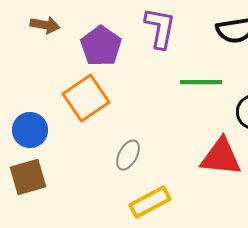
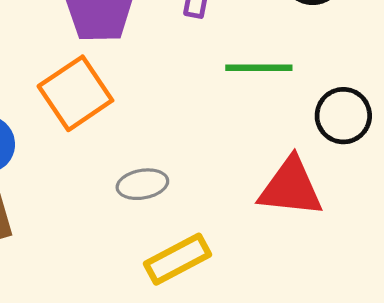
gray ellipse: (128, 155) -> (142, 184), turned 52

